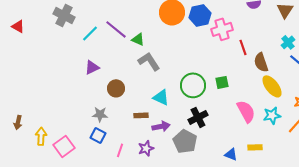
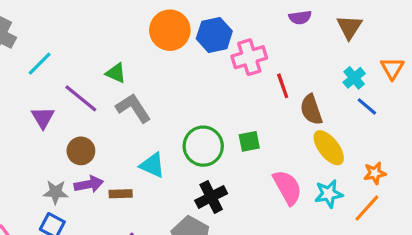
purple line: (116, 29) -> (81, 98), moved
purple triangle: (92, 67) -> (43, 118), turned -35
purple arrow: (161, 126) -> (89, 184), moved

